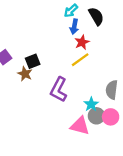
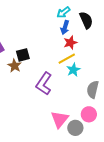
cyan star: (91, 104) -> (73, 70), moved
gray circle: (96, 116) -> (75, 128), moved
pink triangle: (80, 126) -> (60, 119), turned 48

